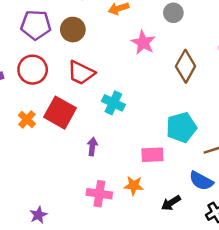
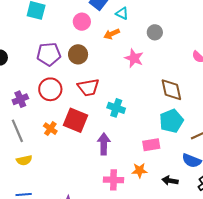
brown diamond: (186, 66) -> (171, 90), moved, turned -35
red trapezoid: (81, 73) -> (88, 87), turned -30
purple arrow: (92, 147) -> (104, 144), size x1.5
black arrow: (171, 203) -> (170, 181), turned 49

